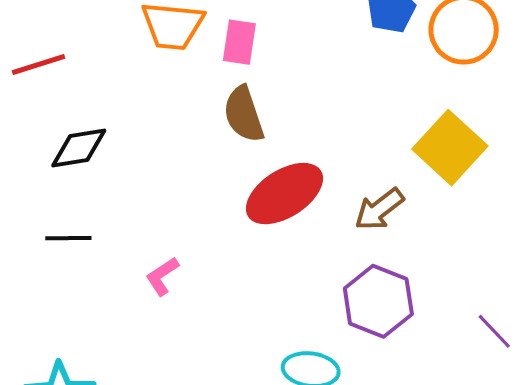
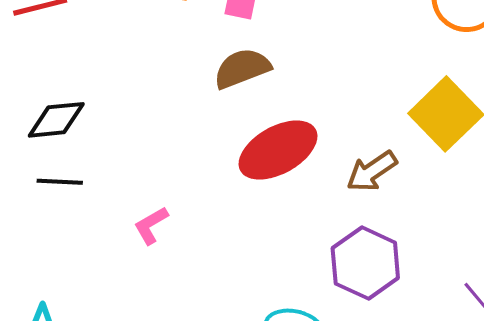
brown semicircle: (244, 114) -> (242, 68), turned 84
black diamond: (79, 148) -> (56, 120), moved

